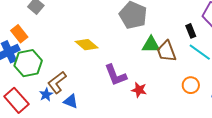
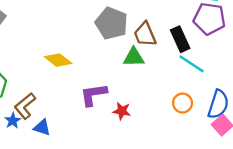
black rectangle: (191, 31) -> (180, 39), size x1.5
brown trapezoid: (167, 51) -> (145, 34), moved
purple L-shape: (116, 75) -> (94, 95), turned 105

